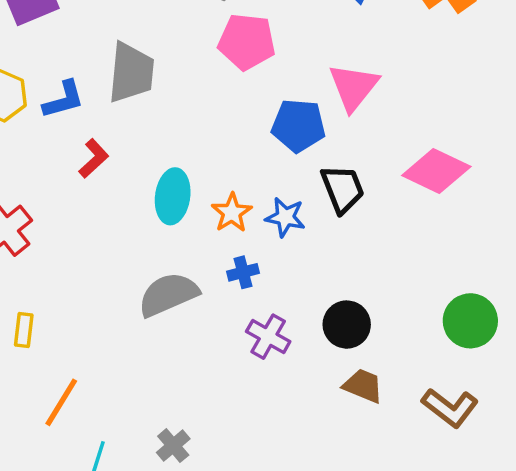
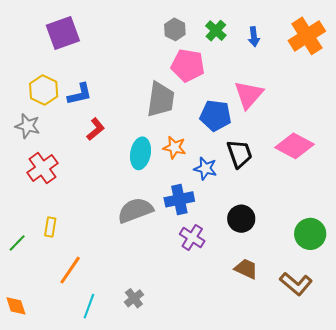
gray trapezoid: (131, 73) -> (161, 99), moved
orange star: (232, 213) -> (174, 147), moved, turned -30
blue cross: (243, 272) -> (179, 199), size x1.6
black circle: (347, 325) -> (241, 219), moved

